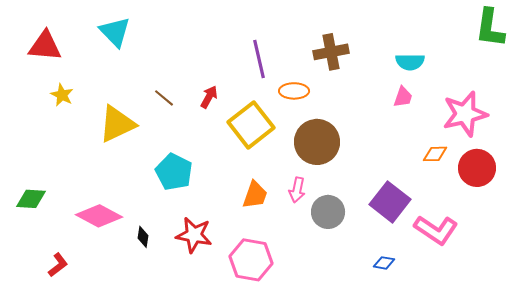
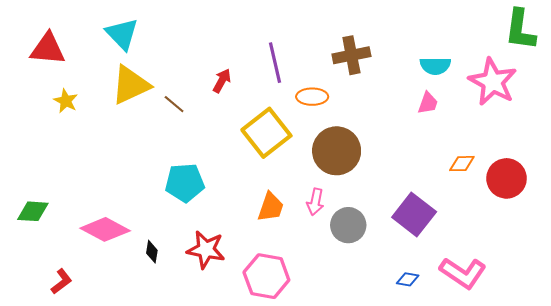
red arrow: (209, 97) -> (222, 81), moved
pink star: (465, 114) -> (493, 82), moved, turned -30
yellow triangle: (117, 124) -> (131, 85), moved
cyan pentagon: (174, 172) -> (185, 183), turned -30
pink L-shape: (436, 230) -> (463, 273), moved

